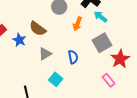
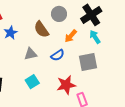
brown semicircle: (38, 29) -> (41, 29), moved
blue semicircle: (73, 57) -> (58, 55), moved, turned 48
red star: (120, 59) -> (66, 85), moved

